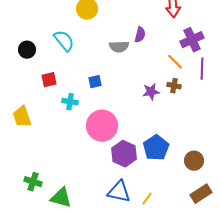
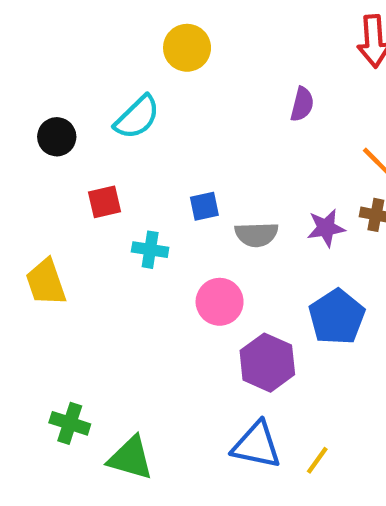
cyan semicircle: (64, 41) -> (137, 117), turned 85
gray semicircle: (119, 47) -> (256, 234), moved
pink circle: (102, 126) -> (220, 302), size x0.7
blue pentagon: (156, 148) -> (337, 317), moved

